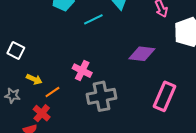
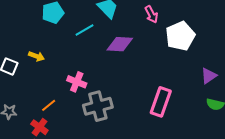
purple diamond: (142, 54) -> (120, 44), moved
yellow arrow: (34, 79) -> (36, 56), moved

